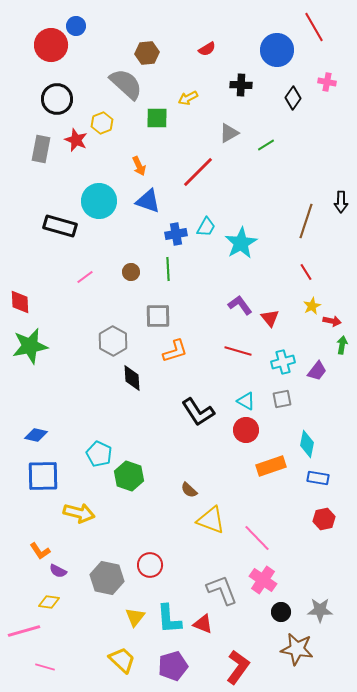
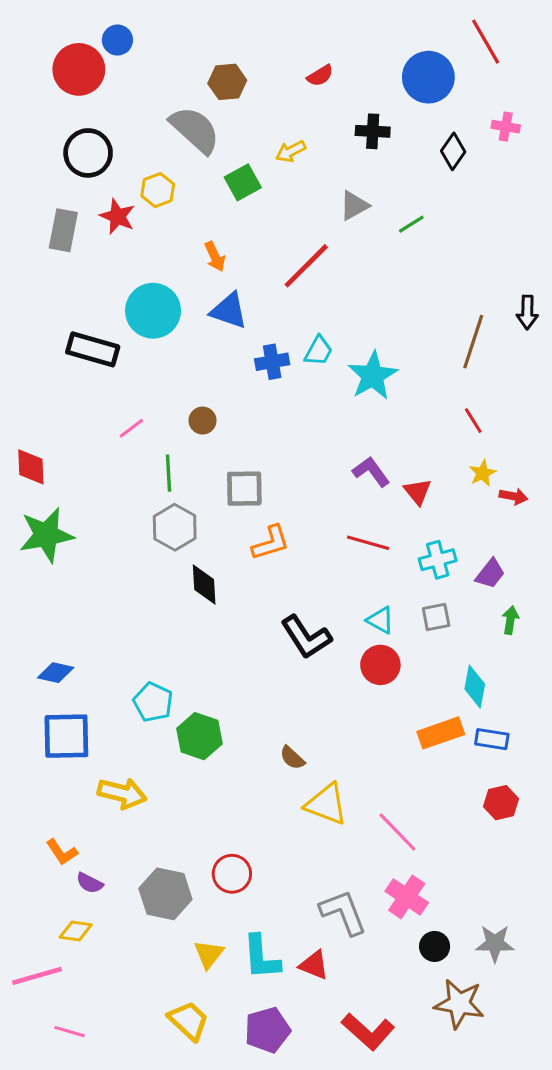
green square: (157, 118) -> (243, 182), turned -30
green line: (168, 269) -> (168, 473), moved
green arrow: (342, 345) -> (510, 620), moved
orange rectangle: (271, 466) -> (441, 733), moved
red L-shape: (238, 667) -> (368, 1032), turned 96

